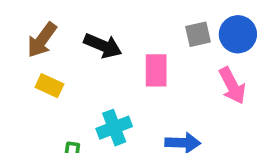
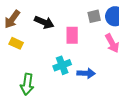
cyan cross: (114, 128) -> (62, 65), moved

